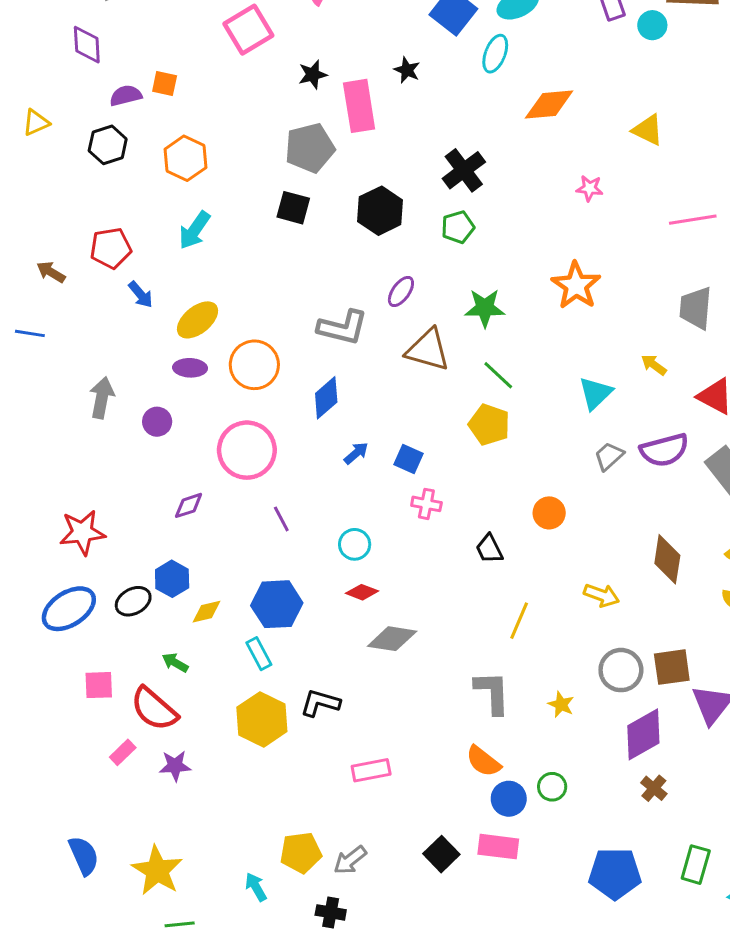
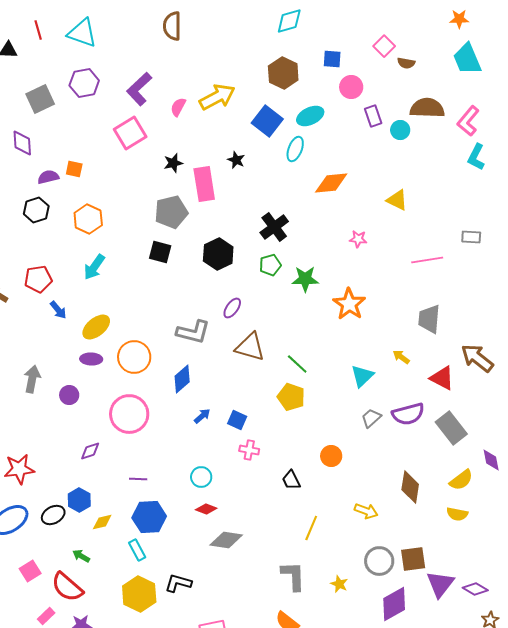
green star: (485, 308) -> (305, 279), moved
purple line: (281, 519) -> (138, 479), moved, turned -60
pink square: (99, 685) -> (30, 571), turned -30

